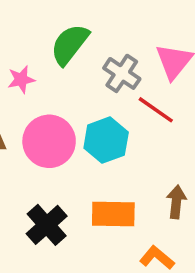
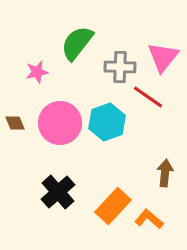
gray cross: (122, 73) -> (120, 67), turned -32
orange rectangle: (113, 214) -> (113, 206), moved, turned -48

